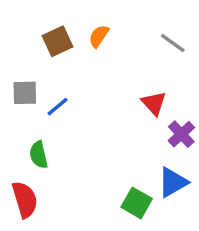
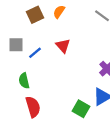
red triangle: (154, 103) -> (63, 46), moved
red semicircle: (25, 199) -> (33, 107), moved

